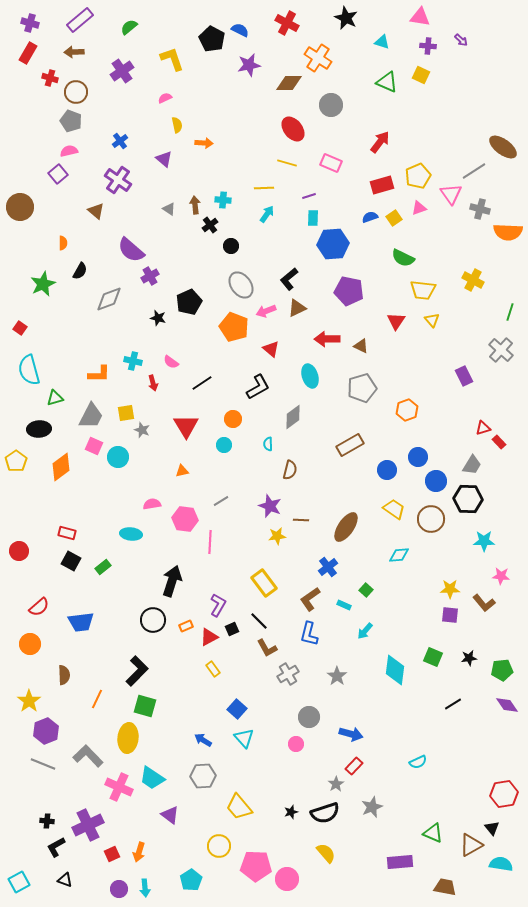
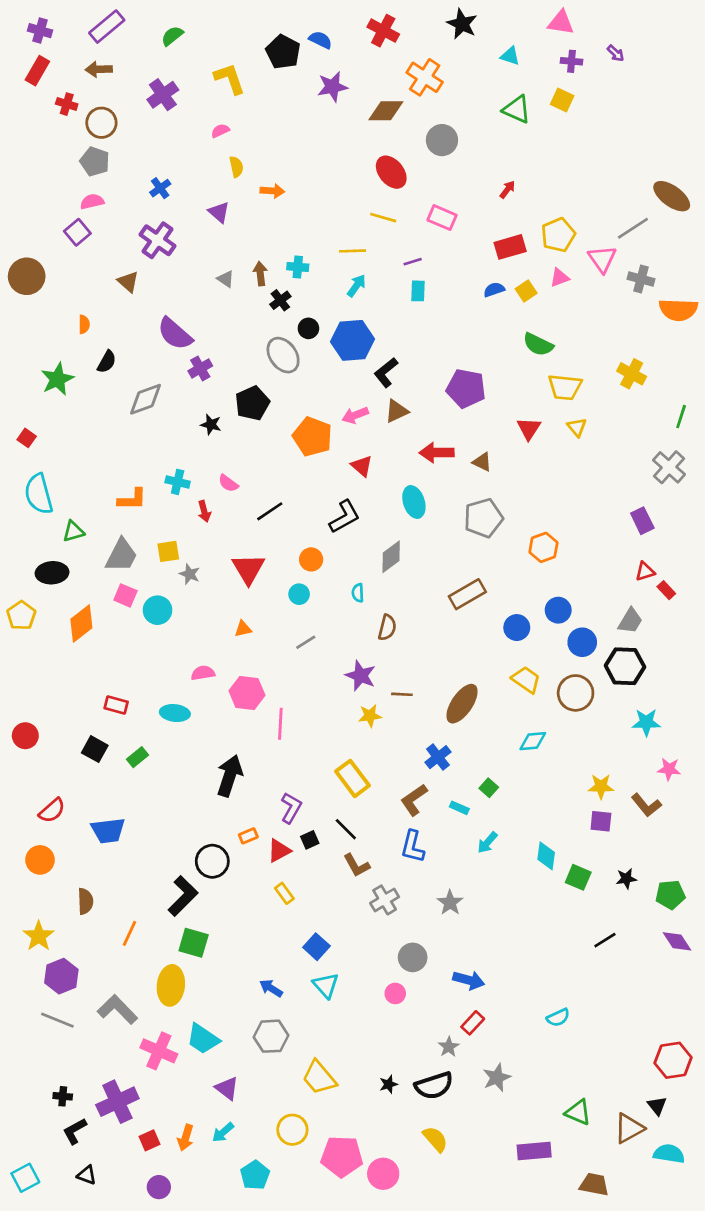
red arrow: (380, 142) -> (507, 189), size x0.6
blue hexagon: (333, 244) -> (352, 340), moved
gray ellipse: (241, 285) -> (283, 355), moved
purple rectangle: (464, 376) -> (642, 521), moved
gray line: (221, 501) -> (306, 642), moved
red rectangle: (67, 533) -> (116, 705), moved
black circle: (153, 620) -> (212, 861), moved
cyan diamond: (395, 670) -> (546, 856), moved, size x0.7
cyan arrow: (145, 888) -> (223, 1132), moved, turned 54

